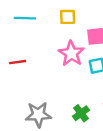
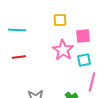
cyan line: (25, 18) -> (17, 30), moved

